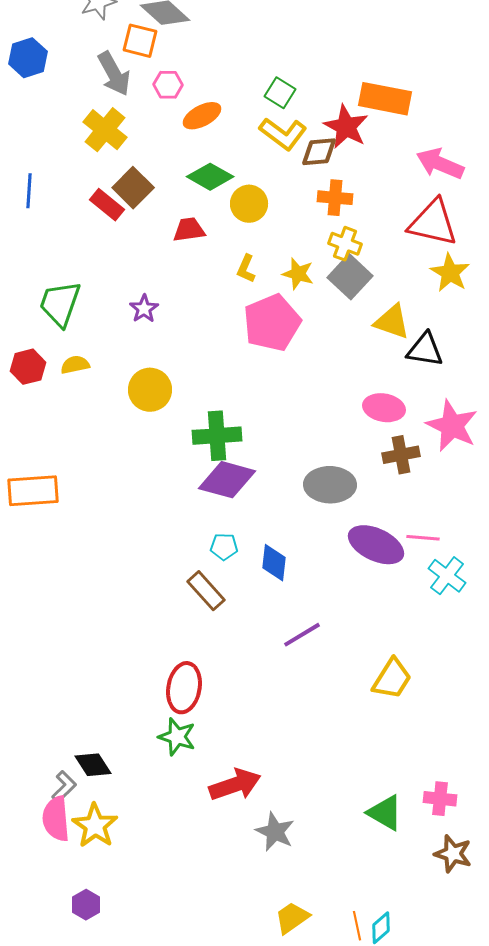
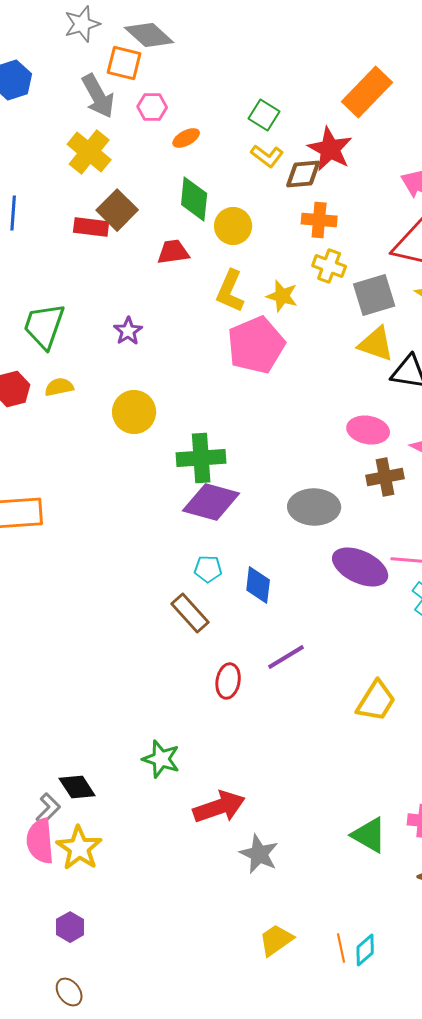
orange rectangle: (385, 99) -> (367, 92), moved, turned -57
orange ellipse: (202, 116) -> (186, 138), size x0.7
yellow L-shape: (283, 134) -> (267, 156), size x0.7
green diamond: (210, 177) -> (194, 199), turned 66
red rectangle: (107, 205) -> (91, 227), turned -32
yellow L-shape: (246, 269) -> (230, 291), size x1.5
gray square: (350, 277) -> (374, 295), moved, turned 30
red ellipse: (184, 688) -> (228, 681), moved, size x0.7

